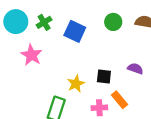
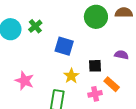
green circle: (113, 22) -> (96, 17), size x1.5
blue square: (75, 31) -> (64, 46), moved
pink star: (31, 55) -> (24, 81), moved

